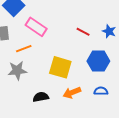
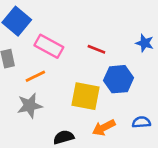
red line: (83, 32) -> (96, 49), moved
blue hexagon: (98, 61) -> (118, 79), moved

